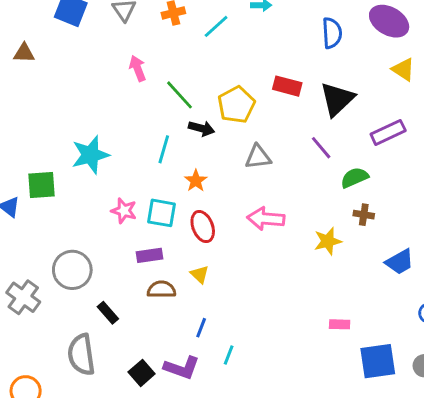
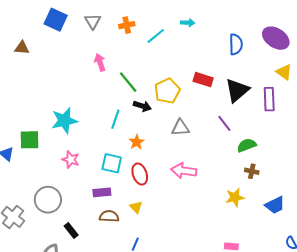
purple rectangle: (388, 132) -> (269, 99), moved, turned -70
pink star: (124, 211) -> (71, 160), moved
yellow star: (328, 241) -> (235, 197), moved

